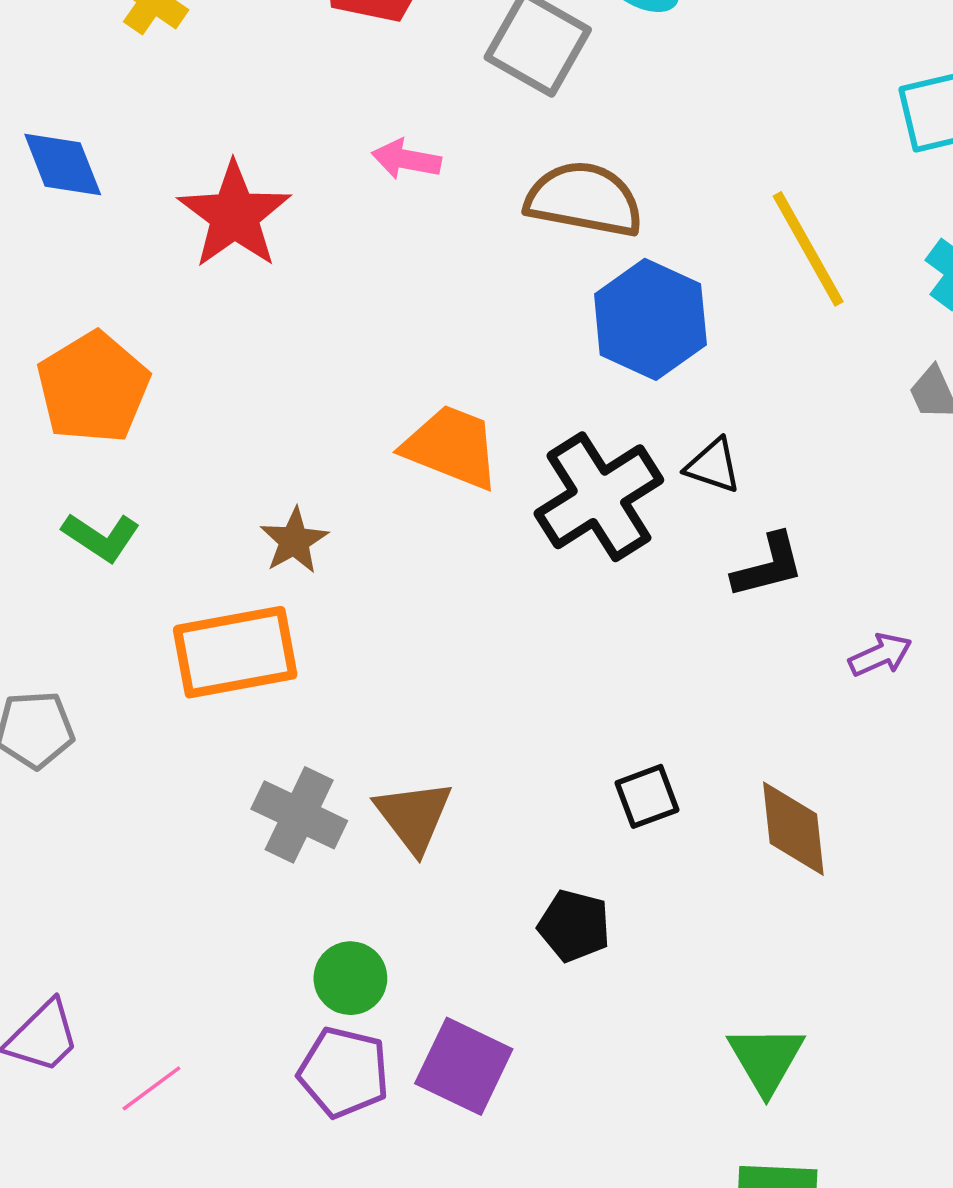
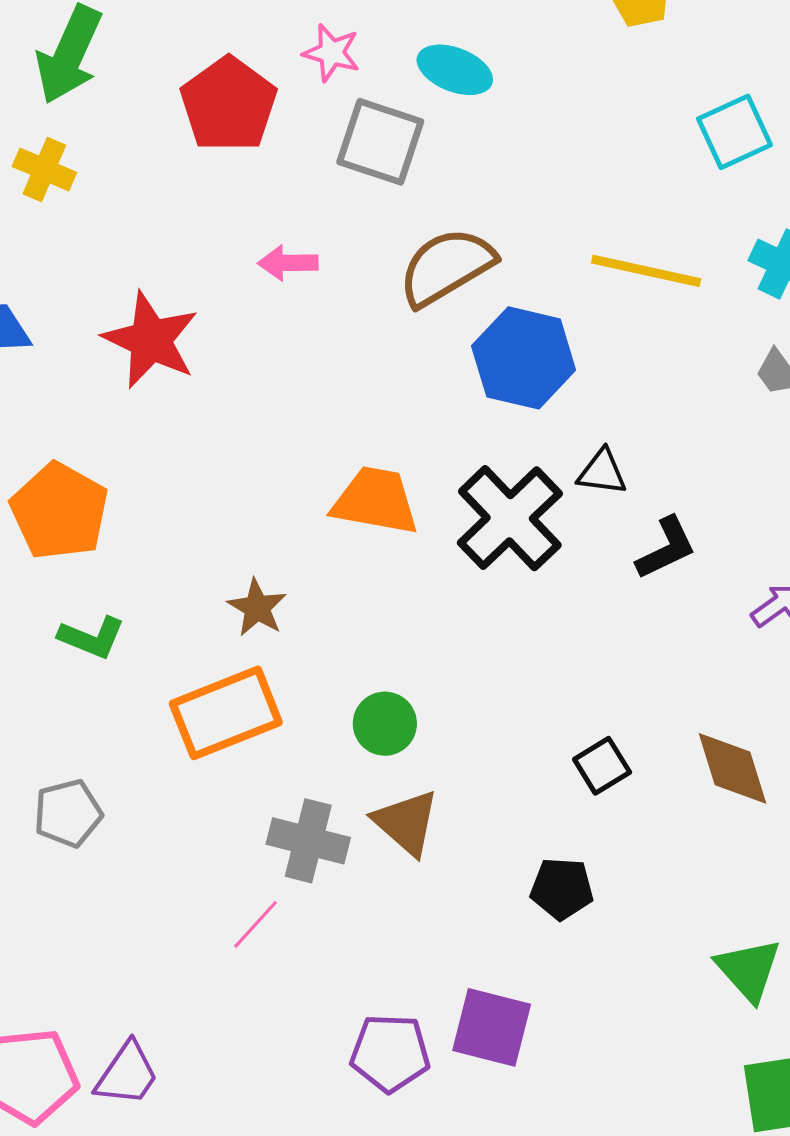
brown semicircle: (584, 199) -> (446, 267), turned -30
yellow line: (808, 249) -> (646, 271), turned -37
green circle: (350, 978) -> (385, 724), moved
pink line: (151, 1088) -> (256, 924), moved

